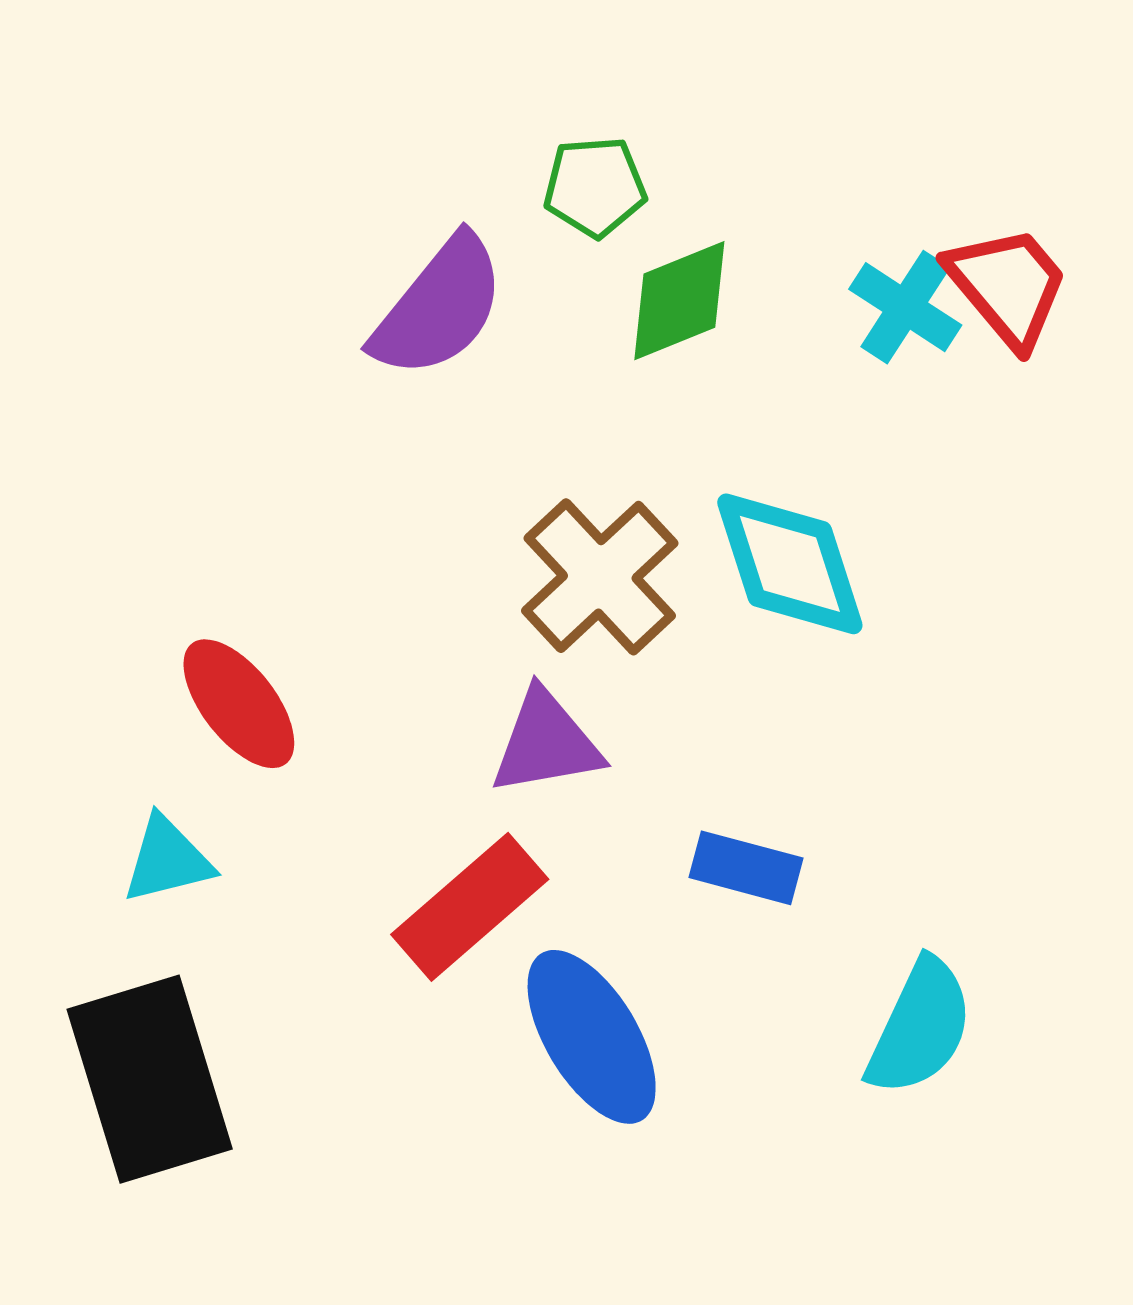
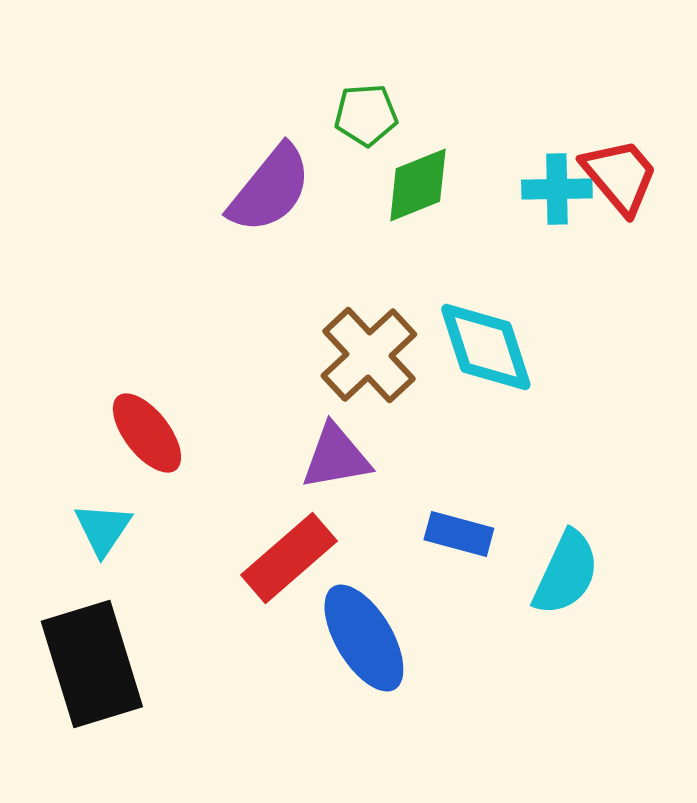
cyan cross: (905, 307) -> (557, 189), turned -34
cyan triangle: (167, 860) -> (103, 529), turned -42
cyan semicircle: (920, 1027) -> (566, 573), moved

